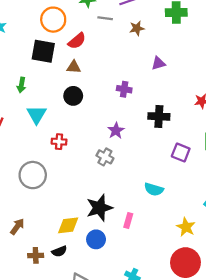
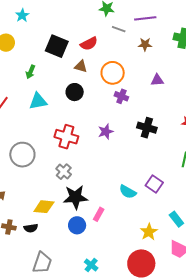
orange circle: (53, 20) -> (113, 73), moved
cyan triangle: (37, 114) -> (38, 101), turned 36
red cross: (59, 142) -> (66, 137), moved, size x1.6
purple square: (181, 153) -> (154, 184), moved
gray cross: (105, 157) -> (64, 172), moved
blue circle: (96, 239) -> (77, 225), moved

